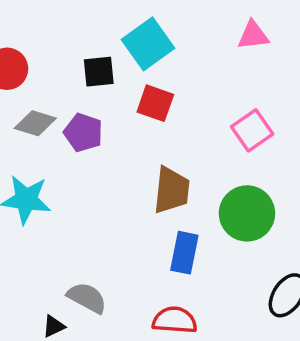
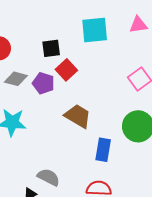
cyan square: (148, 44) -> (95, 30), moved, turned 32
red square: (155, 103) -> (66, 70), moved, turned 30
brown trapezoid: (172, 190) -> (78, 116), moved, turned -64

